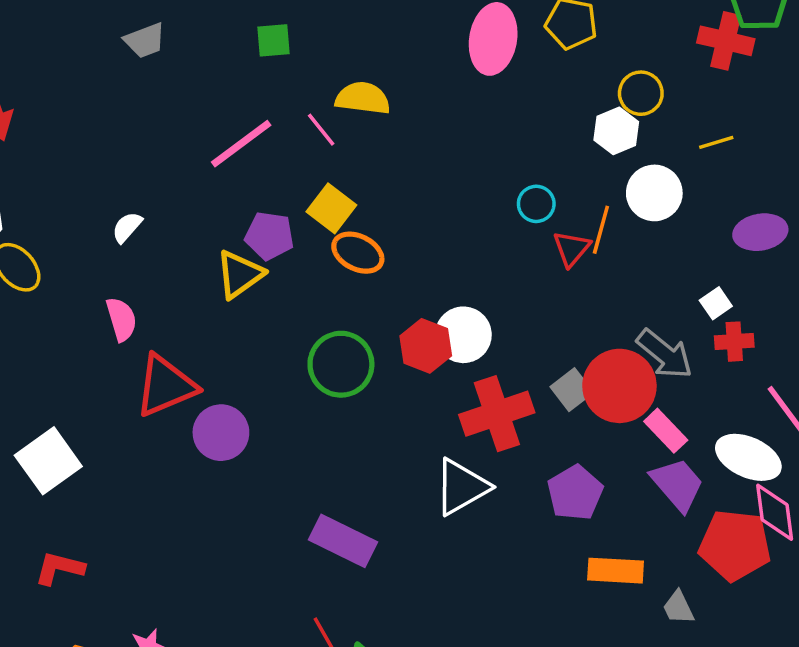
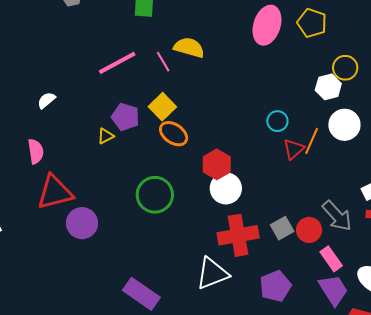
yellow triangle: (240, 274) -> (106, 136), size x0.6
red hexagon: (426, 346) -> (217, 164), moved
red circle: (619, 386) -> (309, 230), size x0.6

